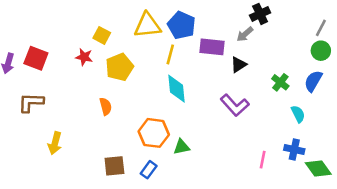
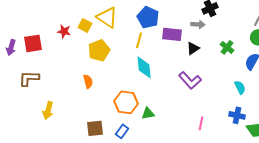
yellow triangle: (147, 25) -> (107, 17), moved, turned 40
gray arrow: (245, 34) -> (198, 24), turned -136
red star: (84, 57) -> (64, 31), moved
red square: (36, 58) -> (33, 43), turned -30
green cross: (280, 82) -> (227, 47), moved
pink line: (263, 160) -> (201, 123), moved

